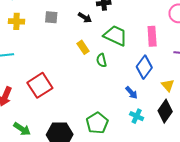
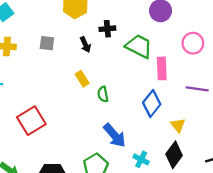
black arrow: (85, 18) -> (85, 45), turned 32
green trapezoid: (115, 36) -> (139, 46), moved
blue arrow: (131, 93) -> (115, 135), moved, size x1.6

